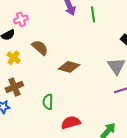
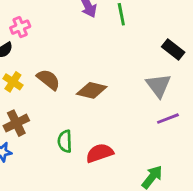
brown semicircle: (40, 48) -> (48, 80), moved
red semicircle: (71, 122) -> (100, 153), moved

